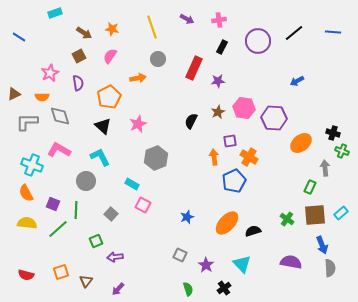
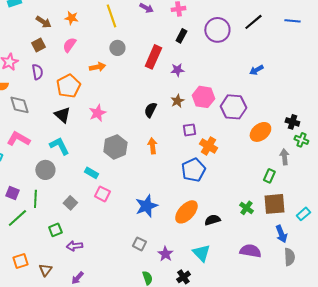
orange arrow: (214, 157) -> (152, 146), moved
cyan rectangle: (341, 213) -> (303, 214), moved
blue star: (187, 217) -> (146, 206), size x1.6

